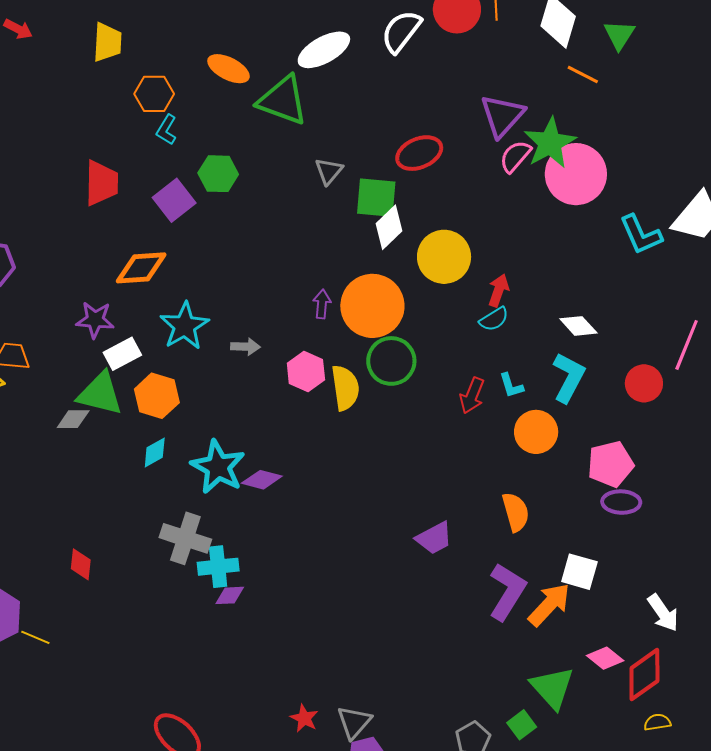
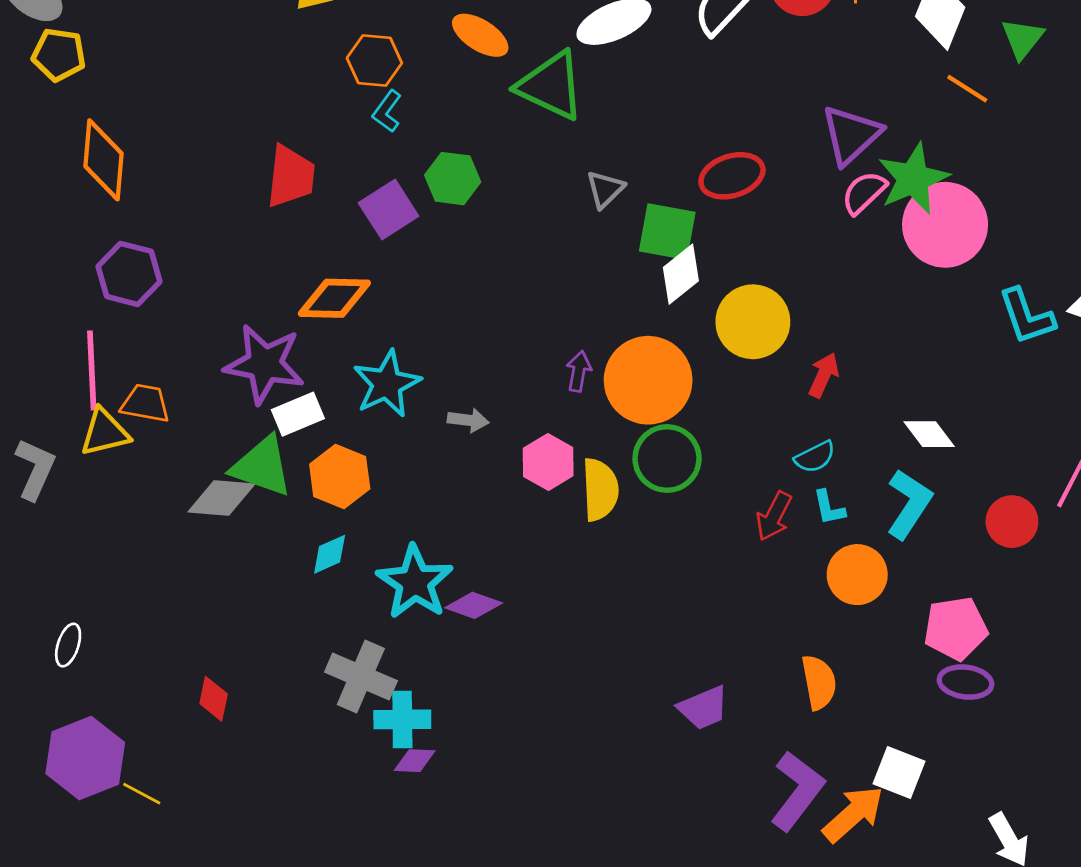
cyan semicircle: (494, 319) -> (815, 457), moved
purple star: (95, 320) -> (264, 364), size x1.5
gray diamond: (73, 419) -> (221, 498), size x1.4

